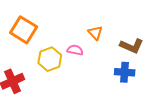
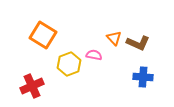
brown L-shape: (132, 46) -> (138, 43), moved

